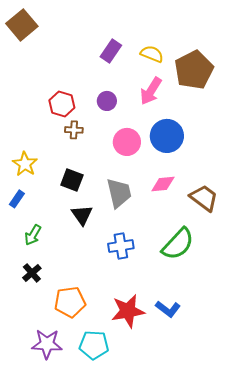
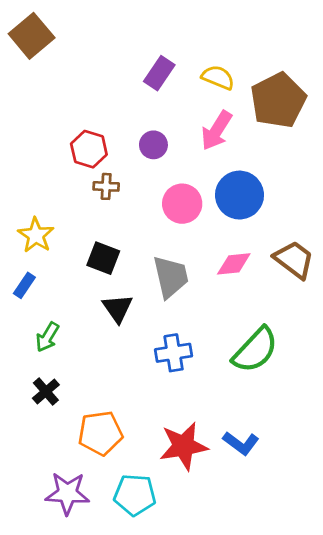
brown trapezoid: (204, 198) -> (294, 260), moved

